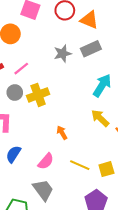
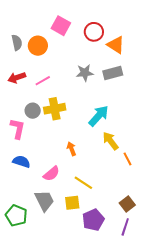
cyan arrow: (102, 85) -> (99, 116), moved
gray circle: (15, 92) -> (33, 111), moved
blue semicircle: (13, 154) -> (21, 162), turned 66
yellow square: (106, 169) -> (72, 203), moved

